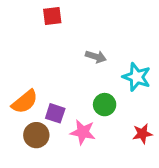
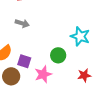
gray arrow: (96, 57) -> (22, 23), moved
pink star: (83, 132) -> (43, 74), turned -30

